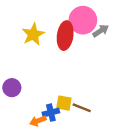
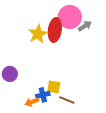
yellow star: (33, 34) -> (38, 34), moved
brown line: (82, 108) -> (67, 100), moved

